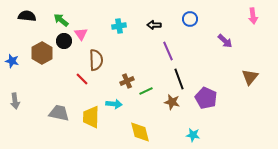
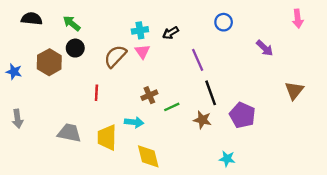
black arrow: (154, 25) -> (171, 33), moved, turned -32
pink triangle: (81, 34) -> (142, 52), moved
brown semicircle: (96, 60) -> (115, 56), moved, turned -135
red line: (82, 79) -> (96, 93), turned 48
yellow diamond: (140, 132) -> (148, 156), moved

